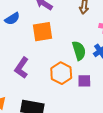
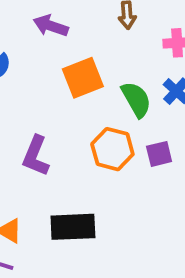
orange square: (43, 32) -> (83, 78), moved

